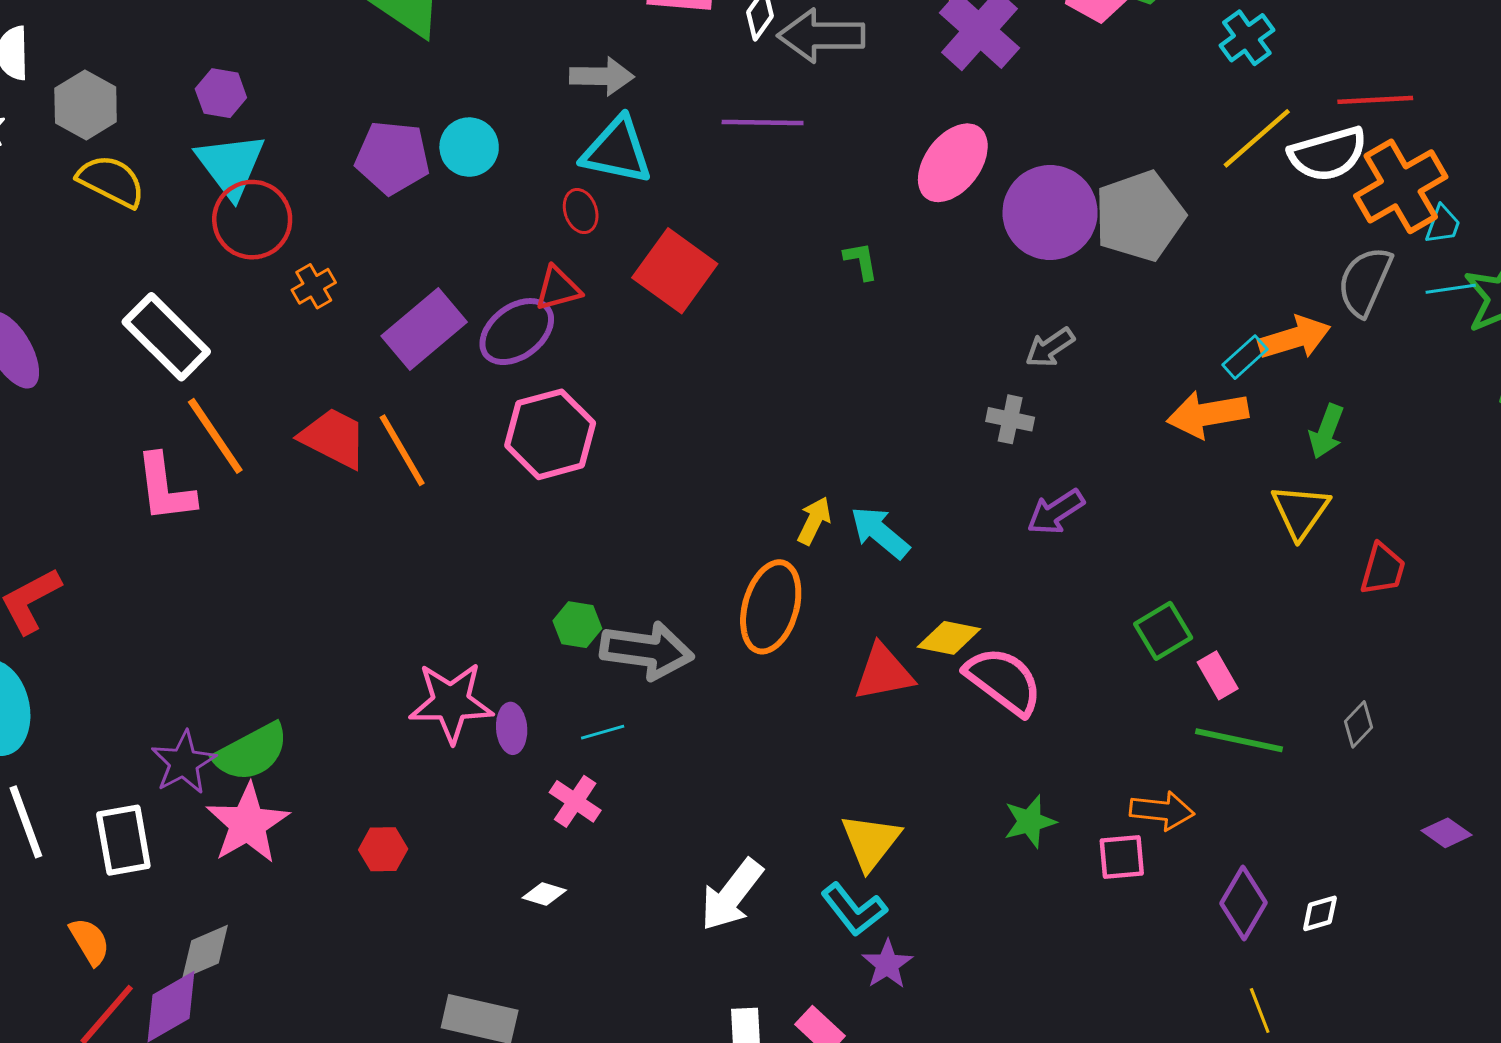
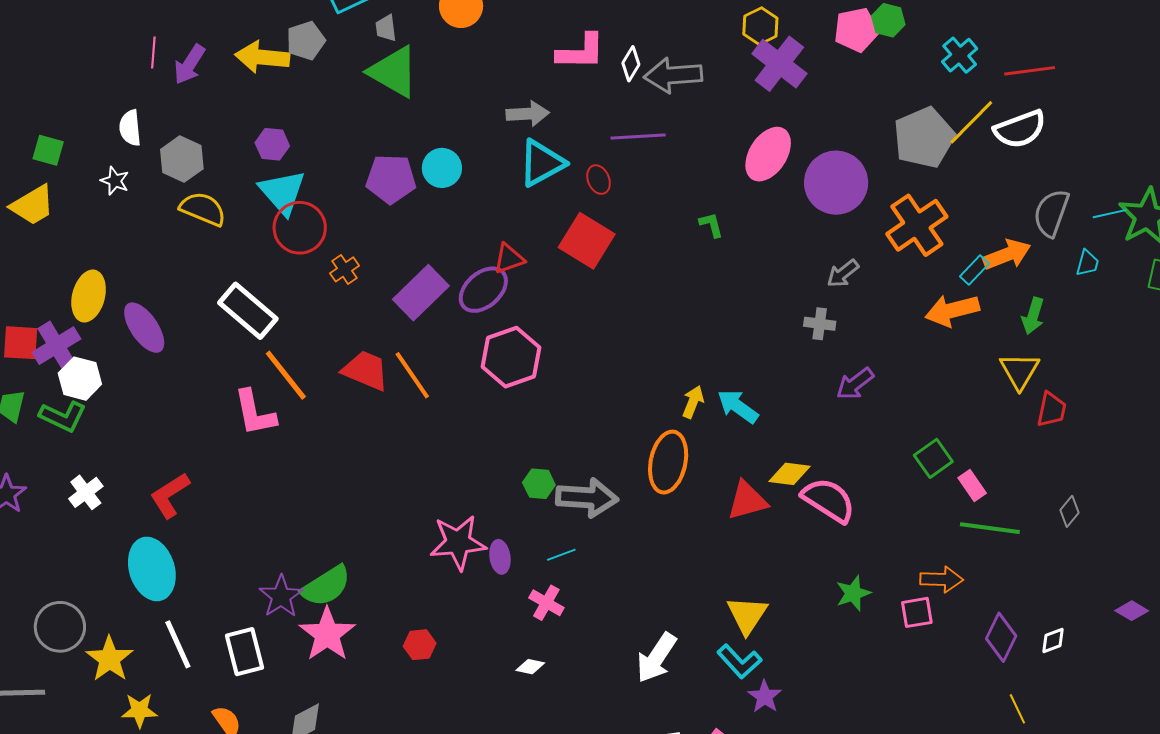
red line: (1375, 100) -> (1030, 71), moved
cyan triangle: (617, 151) -> (542, 163), turned -36
orange cross: (1401, 186) -> (917, 225), moved
red ellipse: (581, 211) -> (599, 180), moved
gray pentagon: (1140, 216) -> (924, 138), moved
cyan trapezoid: (1443, 224) -> (1087, 263), moved
red trapezoid: (1383, 569) -> (1052, 410), moved
purple diamond: (1447, 833) -> (1132, 611), moved

